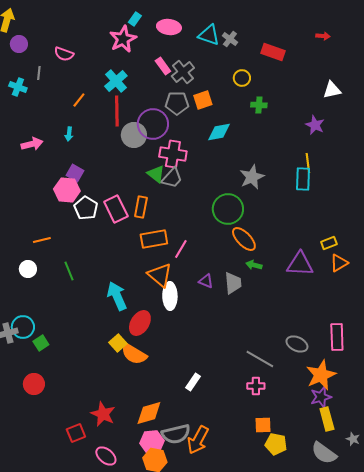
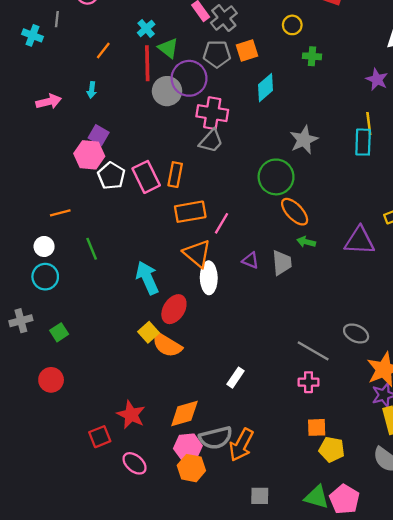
cyan cross: (116, 81) -> (146, 28), size x0.7
cyan diamond: (219, 132) -> (266, 88), turned -30
green triangle: (156, 174) -> (168, 48), moved
cyan circle: (23, 327) -> (45, 277), moved

